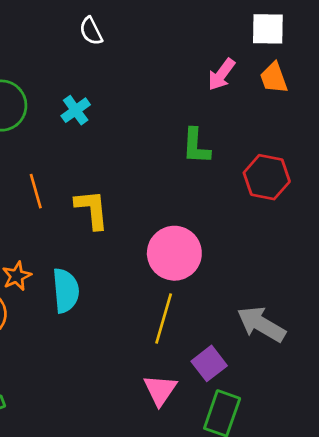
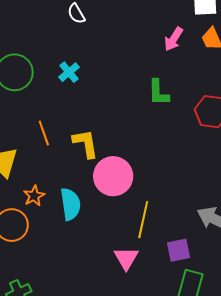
pink circle: (174, 253) -> (113, 176), moved
purple square: (209, 363) -> (179, 250), turned 30
pink triangle: (160, 390) -> (126, 258), moved

